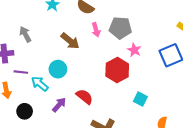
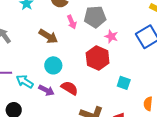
cyan circle: (58, 69) -> (53, 65), moved
purple arrow: (59, 105) -> (46, 90), moved, turned 84

